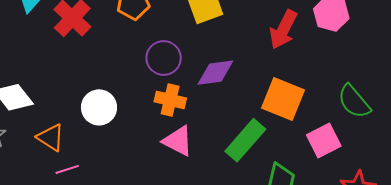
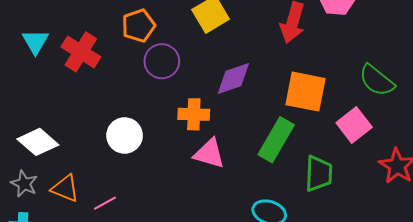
purple circle: (164, 58) -> (162, 61), moved
orange triangle: (51, 137) -> (65, 188), moved

